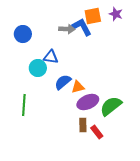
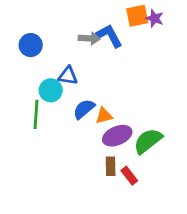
orange square: (93, 16) -> (137, 16), moved
green line: (24, 105) -> (36, 114), moved

